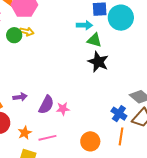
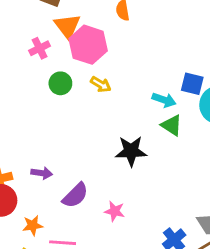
yellow arrow: (27, 32) -> (101, 84), moved
black star: (98, 62) -> (131, 151), moved, turned 30
pink star: (63, 109) -> (115, 211), moved

